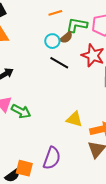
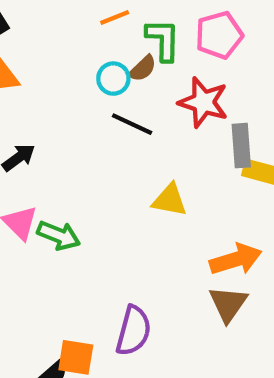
green L-shape: (77, 25) -> (163, 40), turned 85
yellow triangle: (74, 119) -> (170, 200), moved

